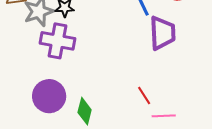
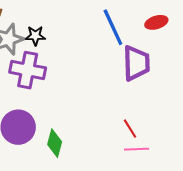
red line: (144, 95) -> (130, 129), moved

